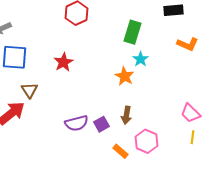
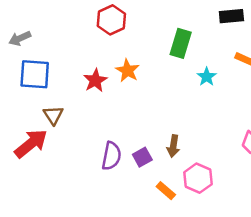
cyan star: (140, 59) -> (207, 77), moved
orange star: (124, 76) -> (127, 71), moved
purple semicircle: (76, 123) -> (111, 156), turned -65

